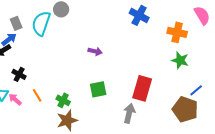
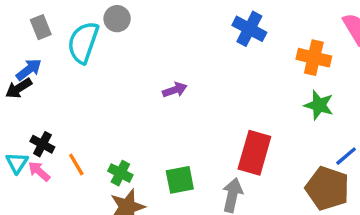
gray rectangle: (16, 23) -> (41, 27), moved
purple arrow: (95, 51) -> (175, 90), turned -32
black cross: (19, 74) -> (42, 144), moved
green square: (98, 89) -> (180, 180), moved

